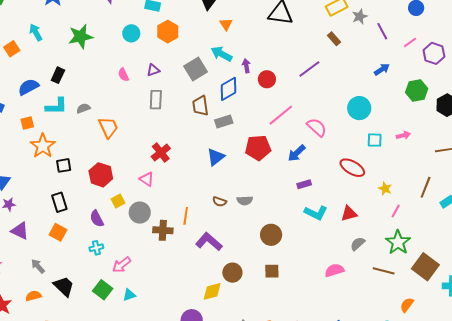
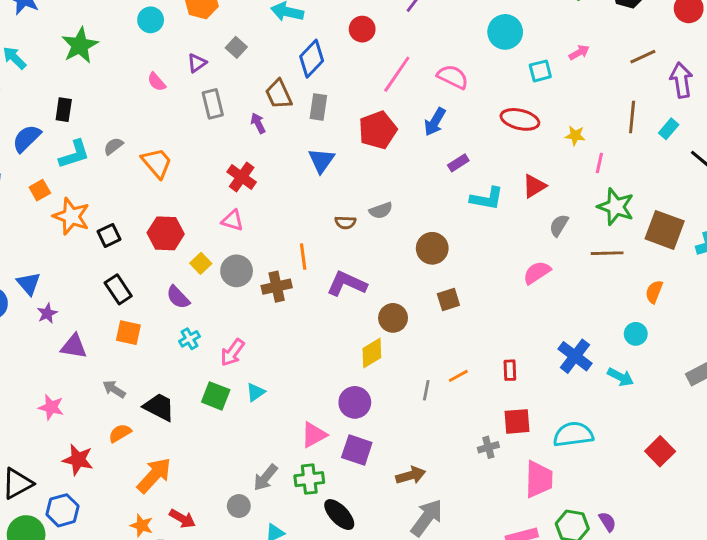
purple arrow: (246, 66) -> (258, 123), moved
gray square: (196, 69) -> (236, 47), moved, size x0.6
gray rectangle: (224, 122) -> (318, 107), turned -48

